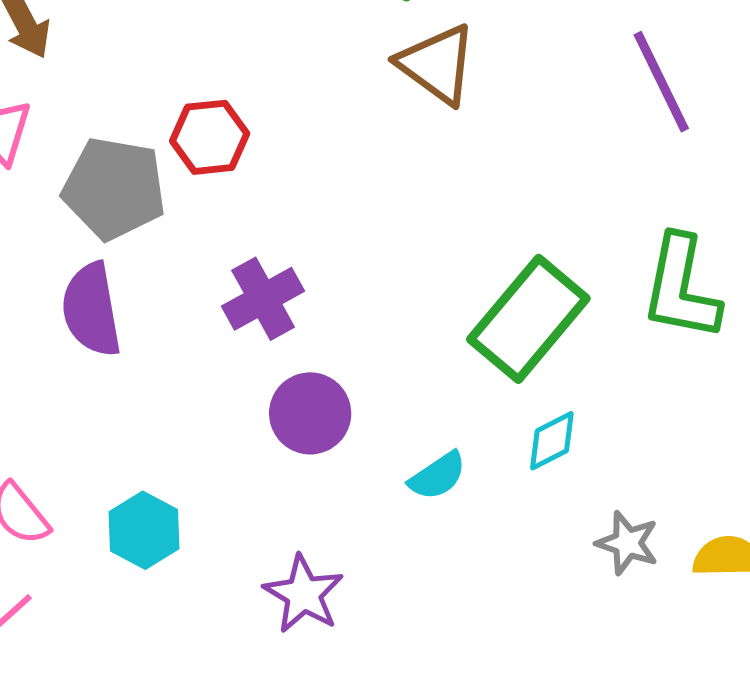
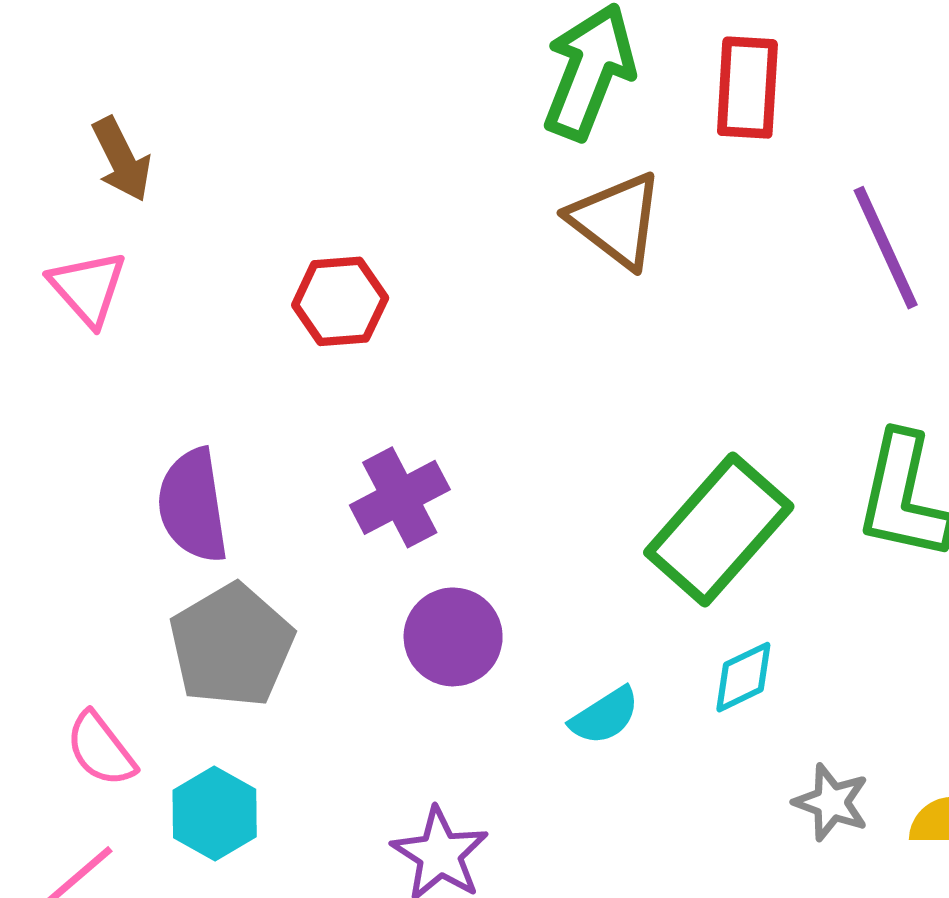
gray pentagon: (114, 188) -> (232, 646), moved, turned 30
cyan hexagon: (144, 530) -> (215, 814), moved

